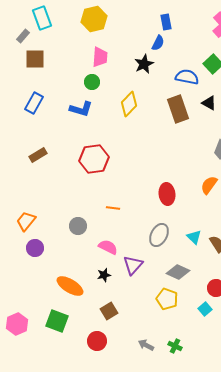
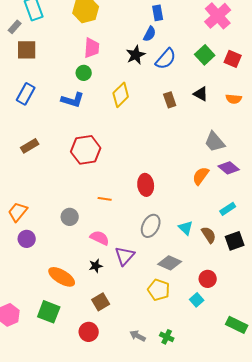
blue semicircle: (187, 77) -> (166, 59), moved, turned 120
brown rectangle: (178, 109) -> (170, 100), size x0.6
red ellipse: (167, 194) -> (146, 185), moved

